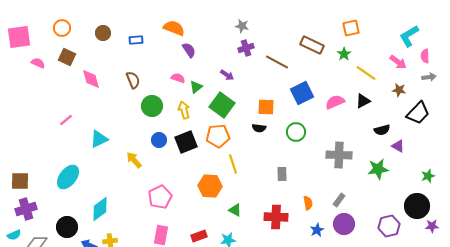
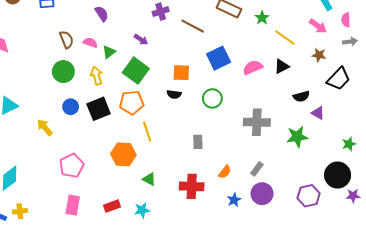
brown semicircle: (133, 80) -> (66, 39), moved
orange semicircle: (308, 203) -> (225, 172), turned 48

